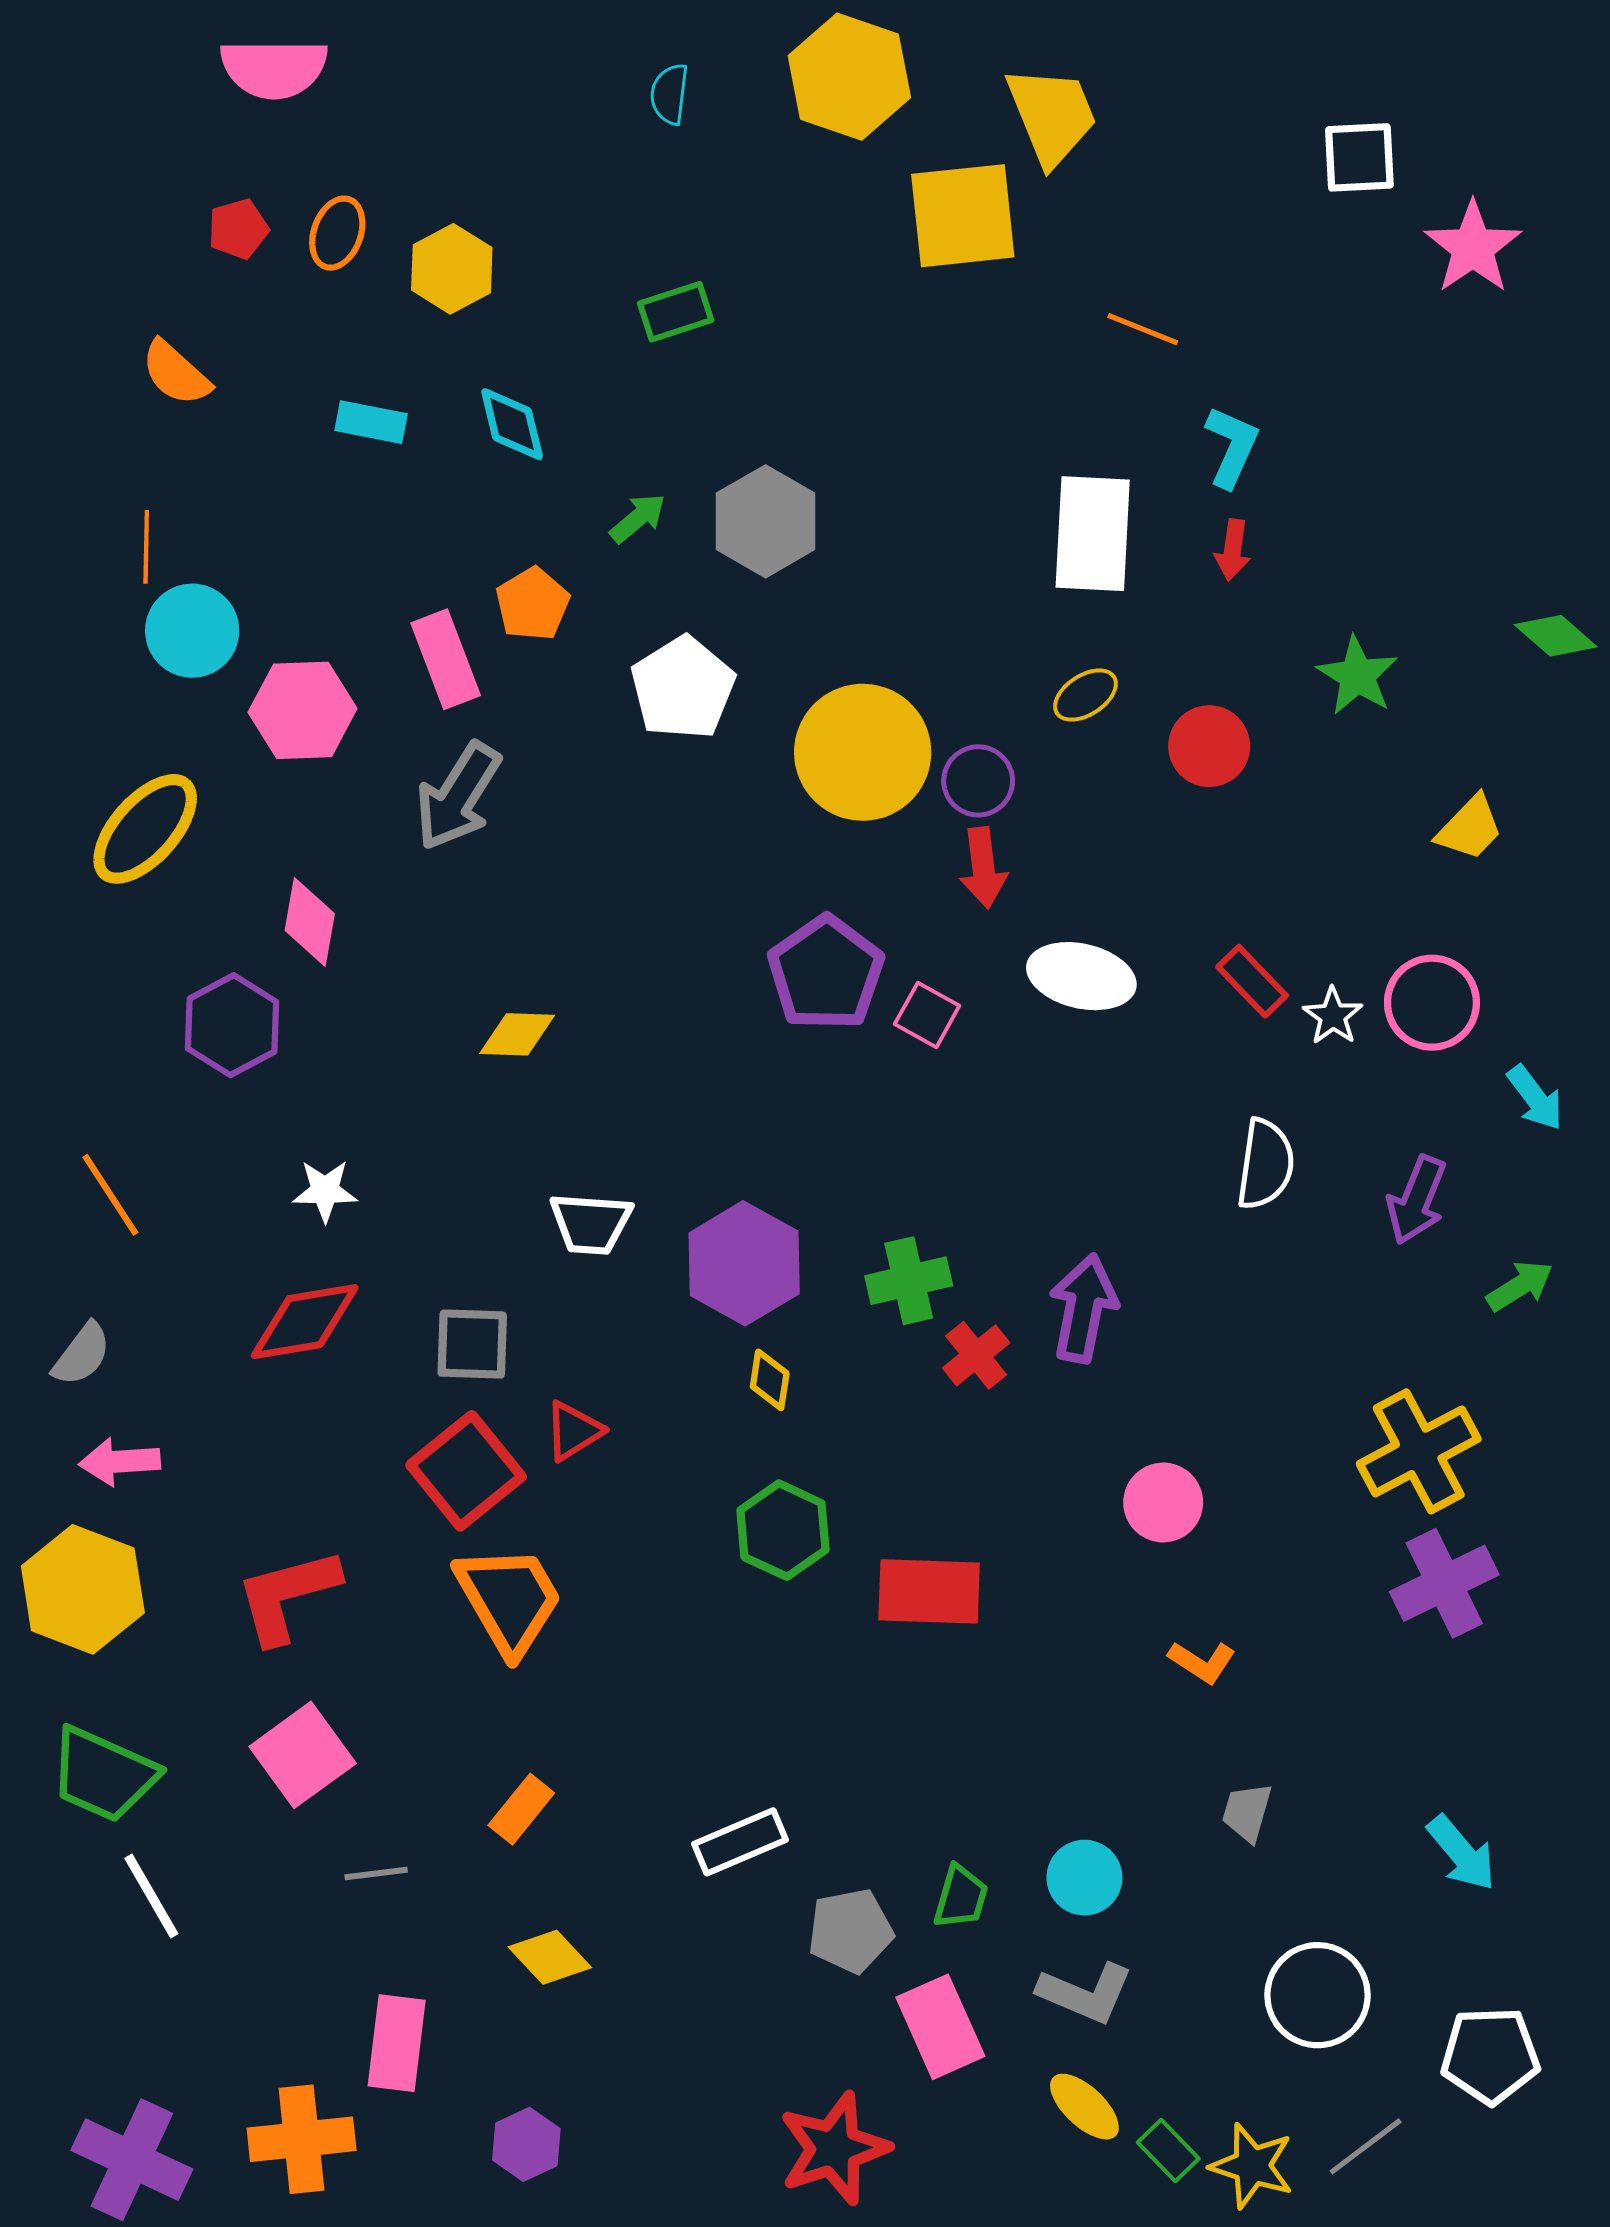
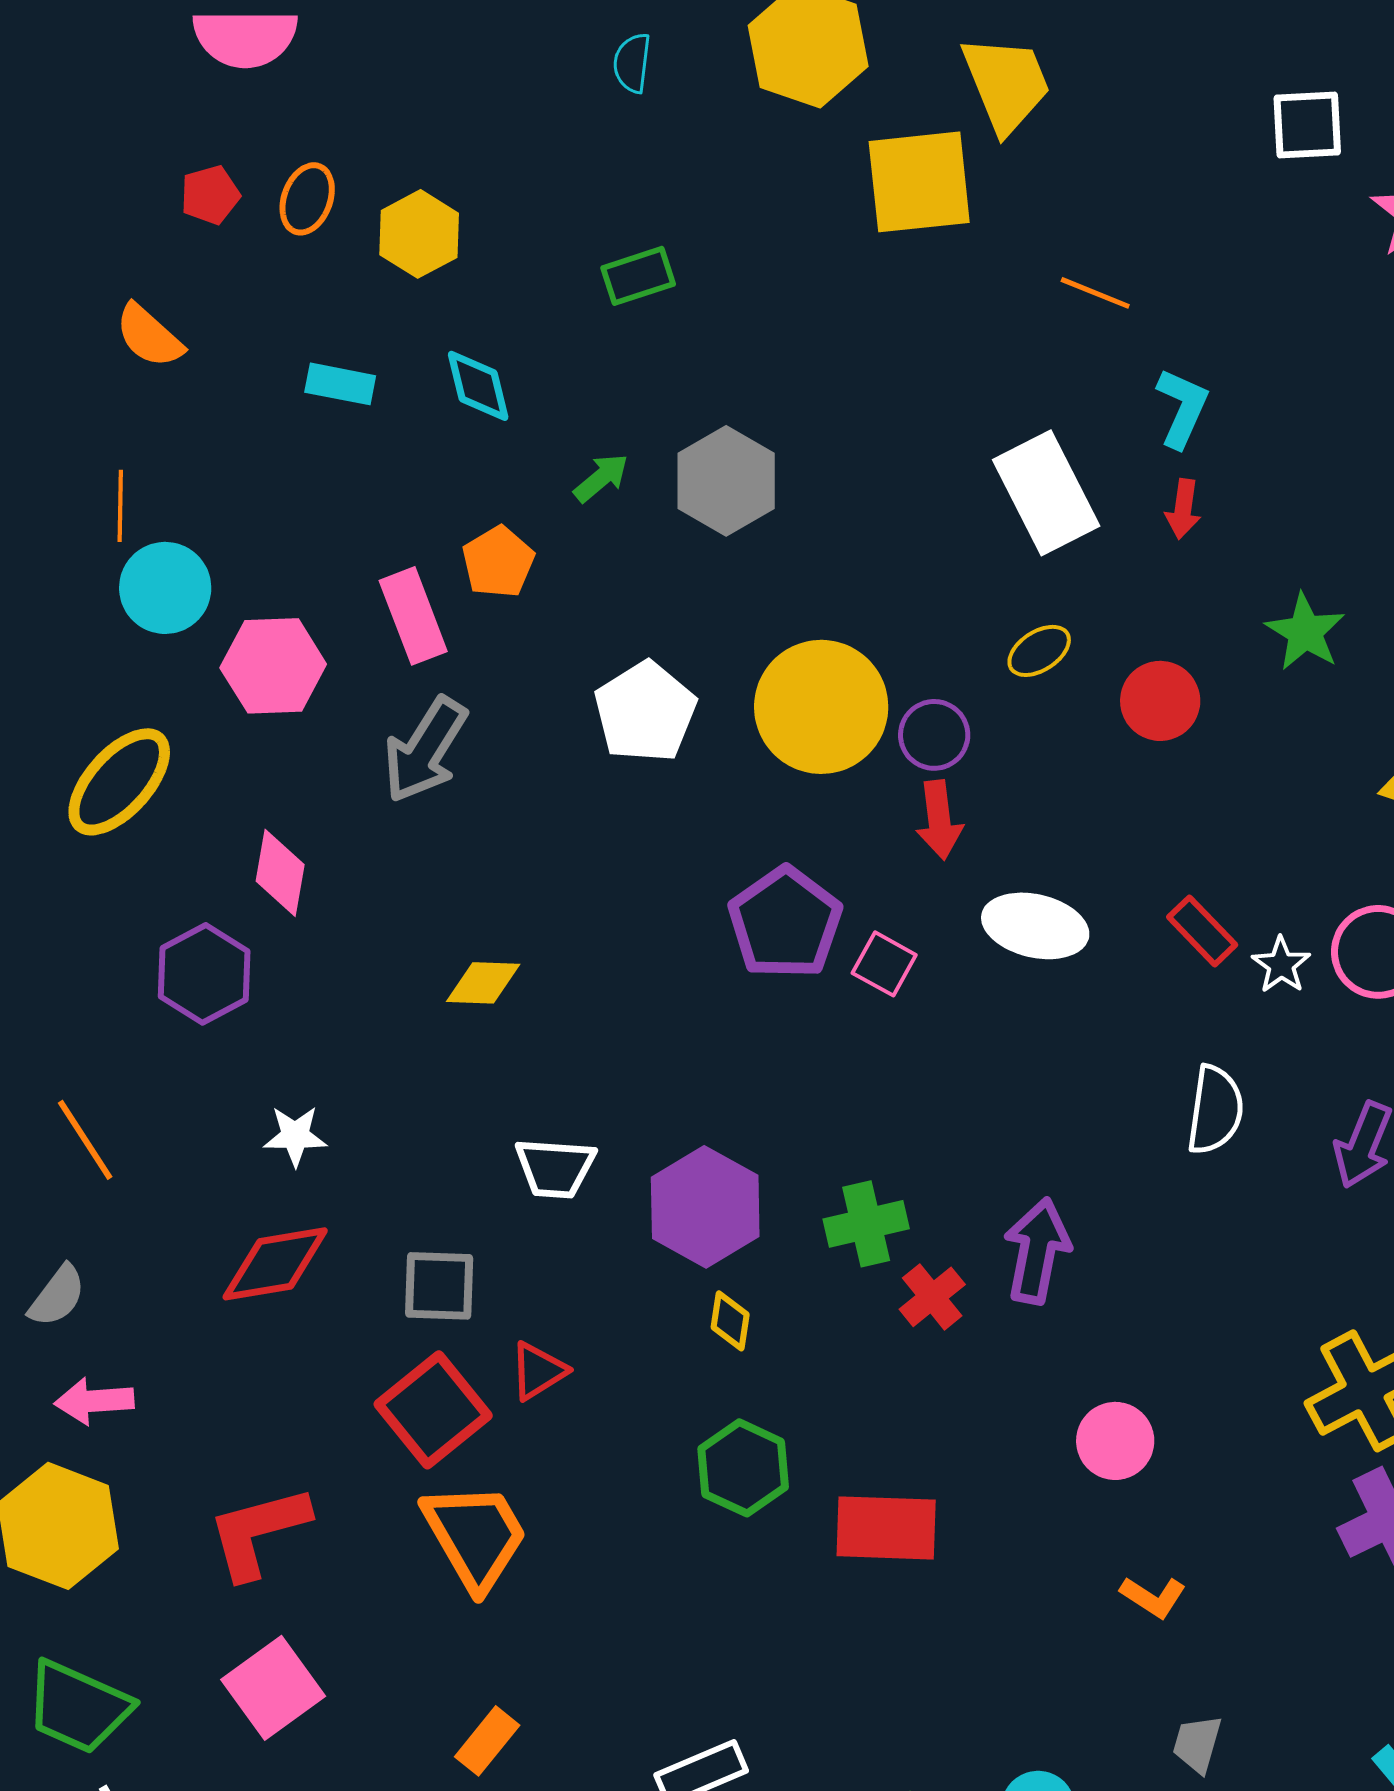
white rectangle: (1093, 534) -> (1046, 493), turned -30
white pentagon: (683, 688) -> (645, 712), moved

